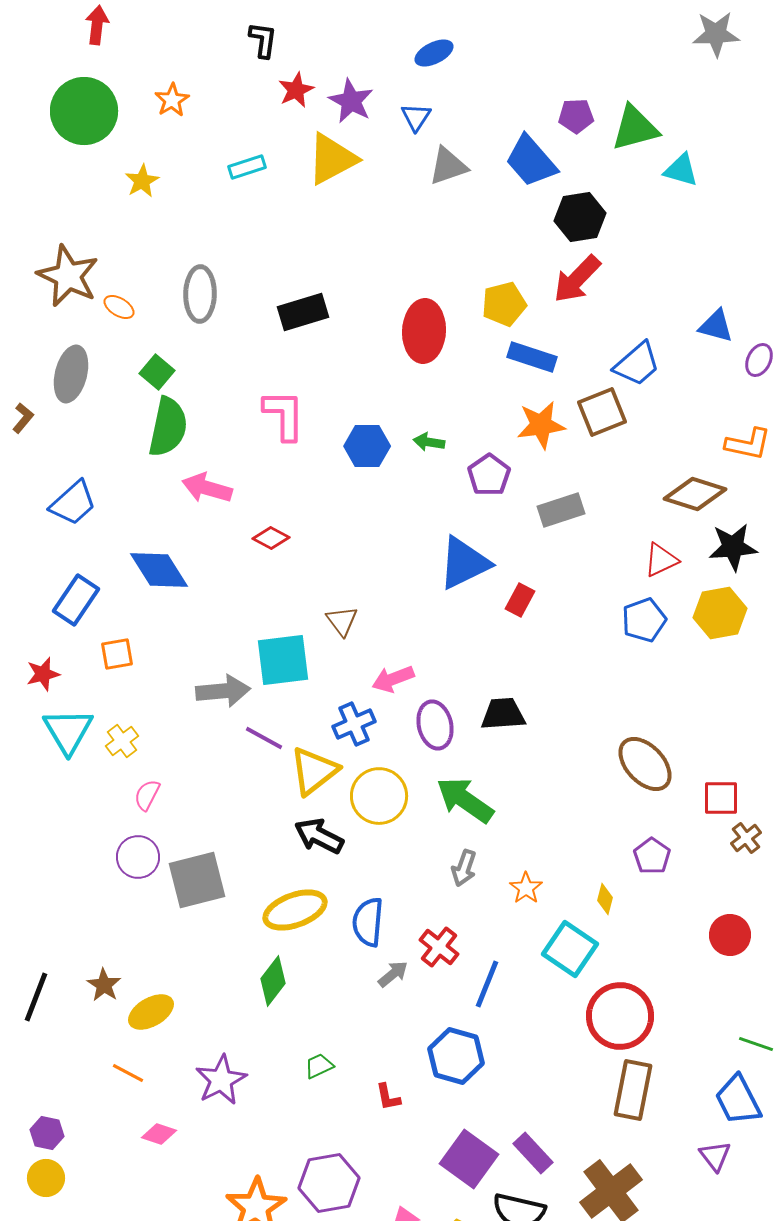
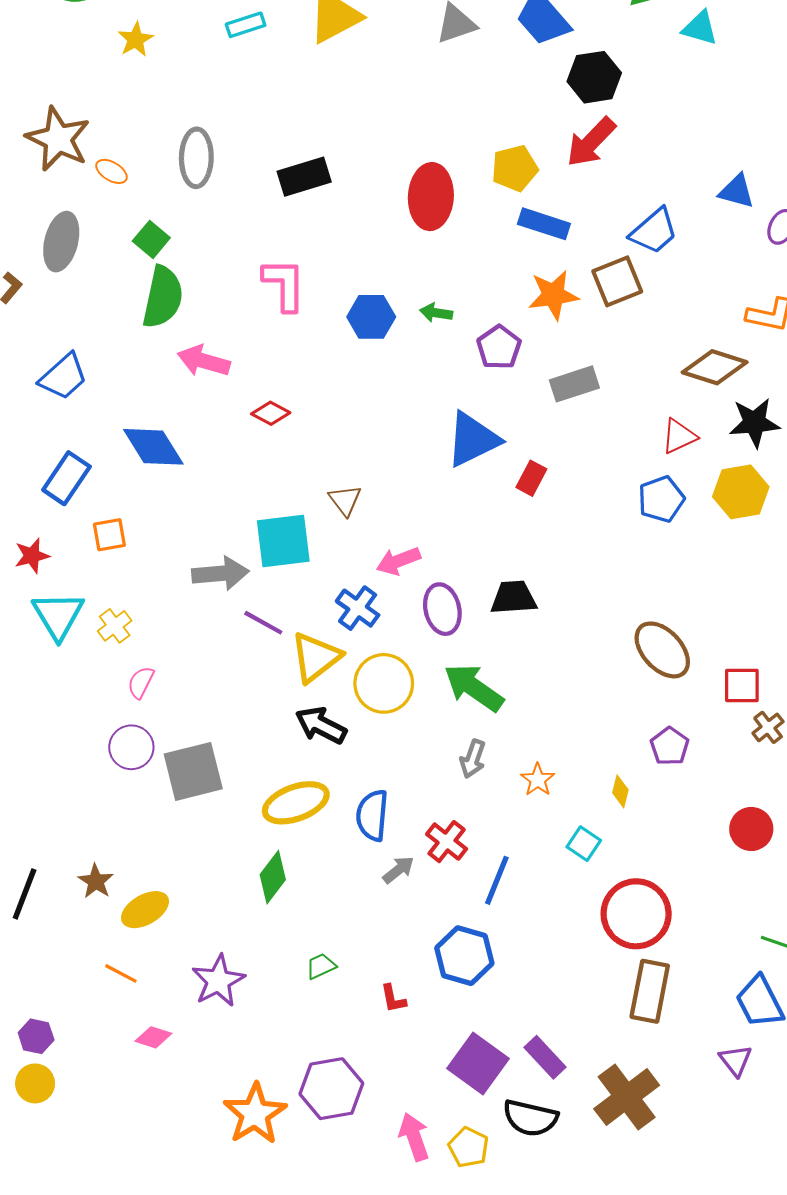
blue cross: (354, 724) -> (358, 608), turned -30
cyan square: (570, 949) -> (584, 844), size x0.6

